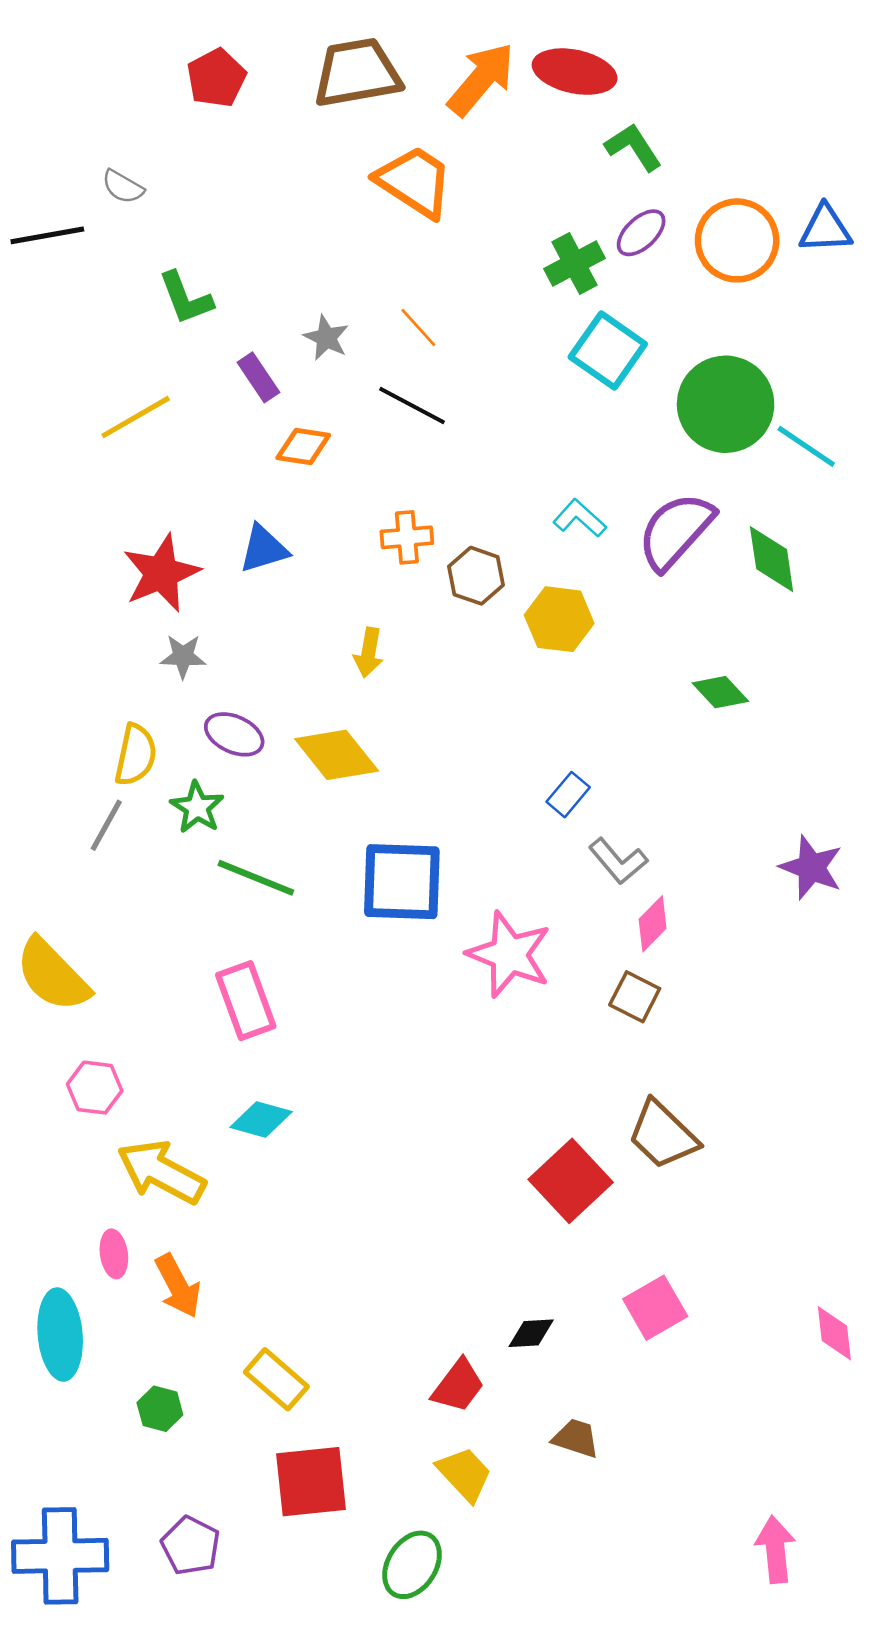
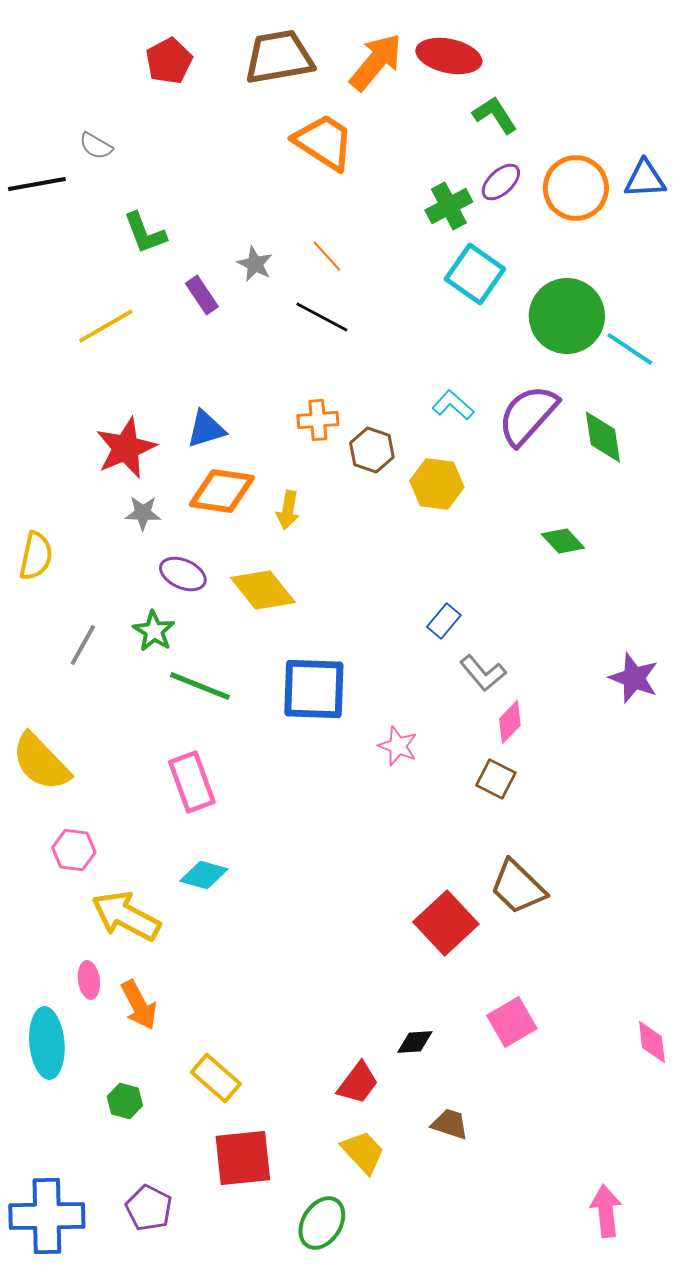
orange diamond: (303, 446) -> (222, 491), moved, size x1.5
yellow semicircle: (136, 755) -> (36, 556), moved
pink star: (509, 954) -> (398, 746), size x0.6

